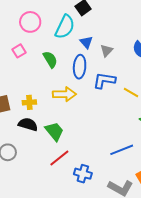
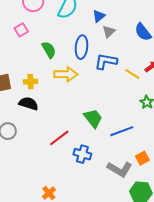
blue triangle: (86, 42) -> (99, 16), moved, turned 32
green semicircle: (50, 59) -> (49, 50), moved
green trapezoid: (54, 131) -> (93, 118), moved

